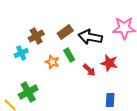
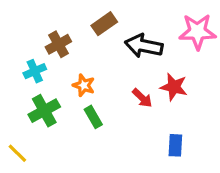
brown rectangle: (65, 32) -> (104, 24), moved
green rectangle: (69, 55) -> (93, 117), moved
green cross: (28, 92) -> (44, 111), moved

